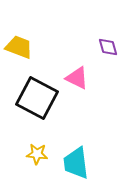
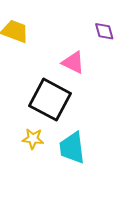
black square: (37, 98) -> (50, 100), moved

